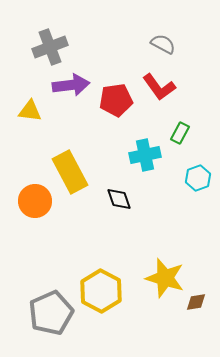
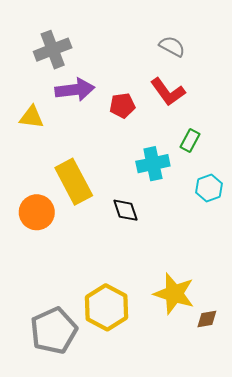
red pentagon: (116, 100) -> (122, 106), size x0.7

